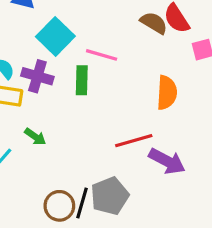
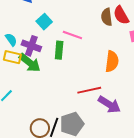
brown semicircle: (154, 23) -> (107, 17), turned -132
cyan square: (55, 36) -> (44, 22), size x0.7
green arrow: (35, 137) -> (30, 63), moved, size x1.6

